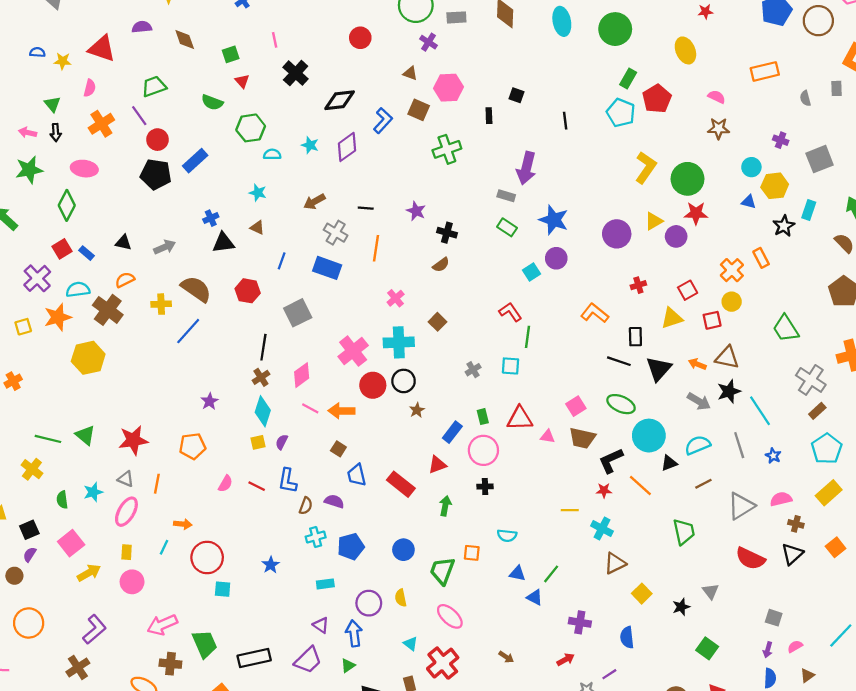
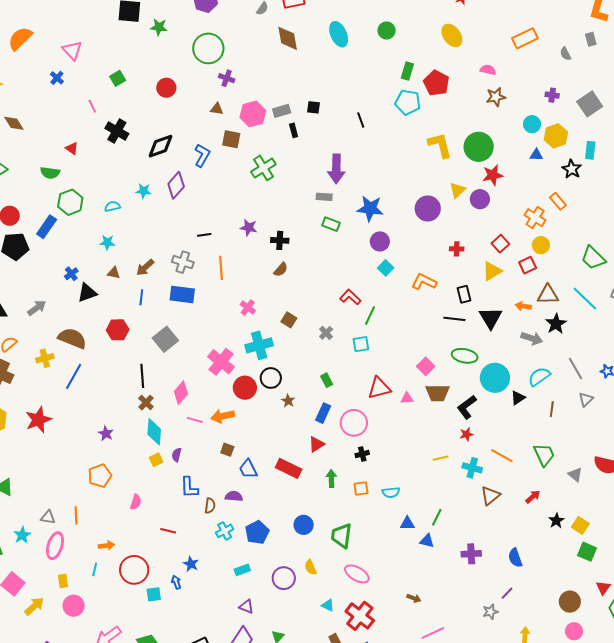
gray rectangle: (456, 17) -> (282, 111), moved
green circle: (615, 29) -> (387, 30), size x0.6
green square: (231, 54) -> (118, 78), moved
green hexagon: (251, 128) -> (70, 202), moved
yellow L-shape: (646, 168) -> (440, 145), turned -36
brown arrow: (314, 202) -> (145, 267), moved
cyan square: (532, 272) -> (386, 268), moved
red cross: (638, 285) -> (457, 249), turned 32
green line: (527, 337) -> (370, 316), turned 30
gray cross: (473, 370) -> (326, 333), moved
cyan line: (760, 411) -> (585, 299), moved
green rectangle: (483, 417) -> (327, 380), moved
red star: (133, 440) -> (38, 420), moved
brown line: (703, 484) -> (552, 409), turned -42
orange line: (640, 485) -> (502, 456), moved
red line: (257, 486) -> (168, 531), moved
gray triangle: (741, 506) -> (586, 399), moved, size x0.6
orange square: (472, 553) -> (361, 489), moved
gray triangle: (711, 591) -> (575, 475), moved
yellow square: (642, 594) -> (580, 525), moved
blue arrow: (354, 633) -> (176, 582), moved, size x0.6
red arrow: (566, 659) -> (533, 497), moved

